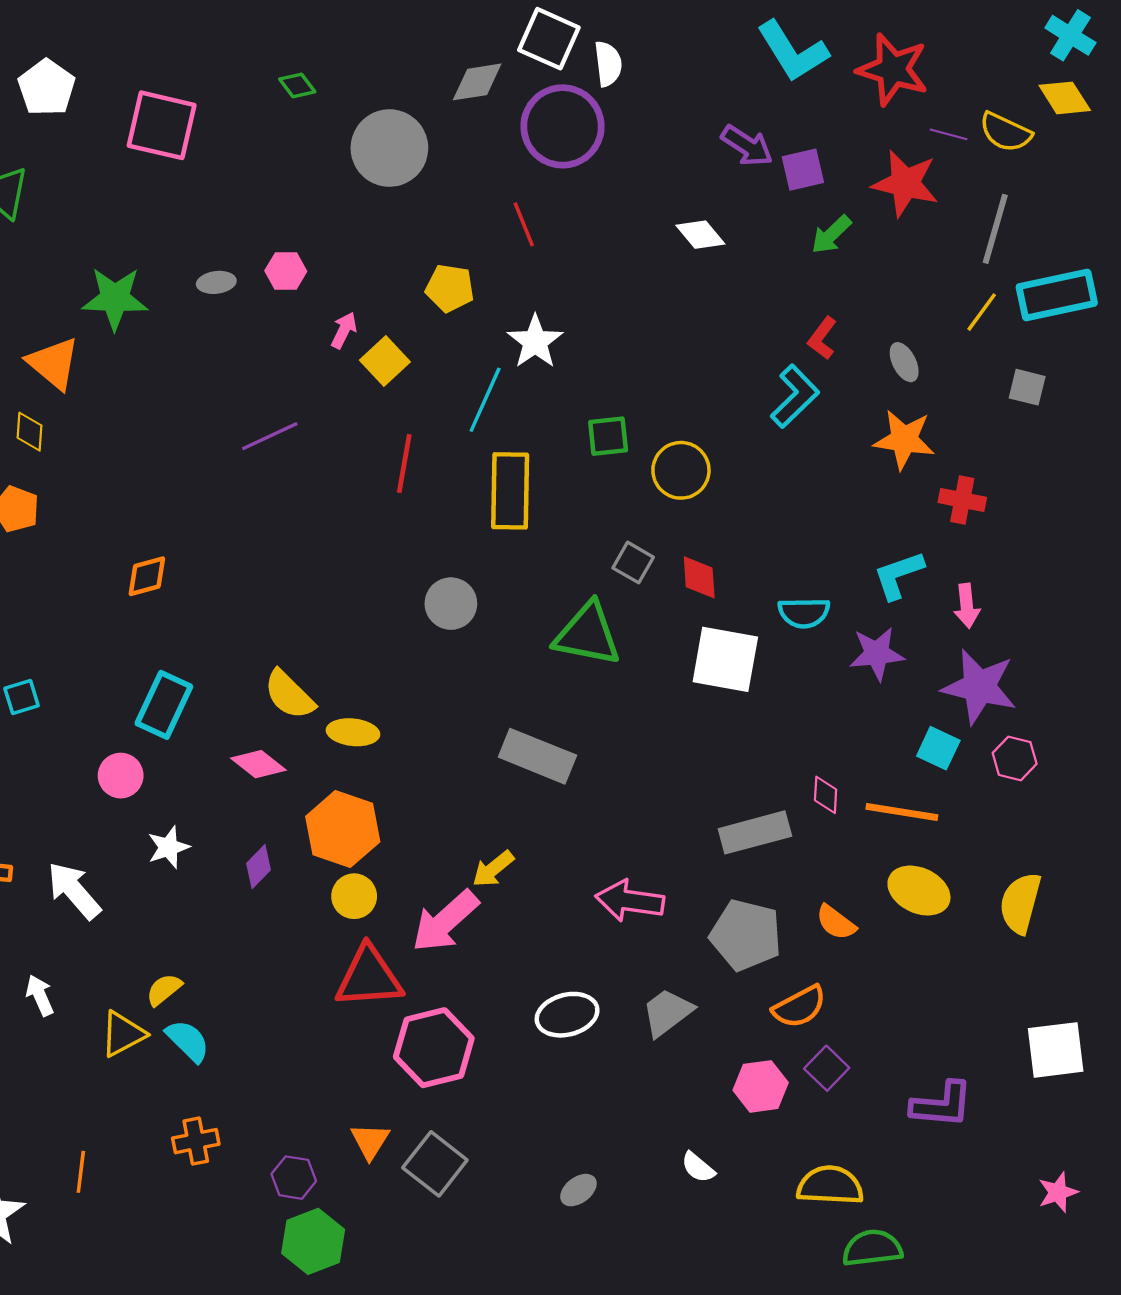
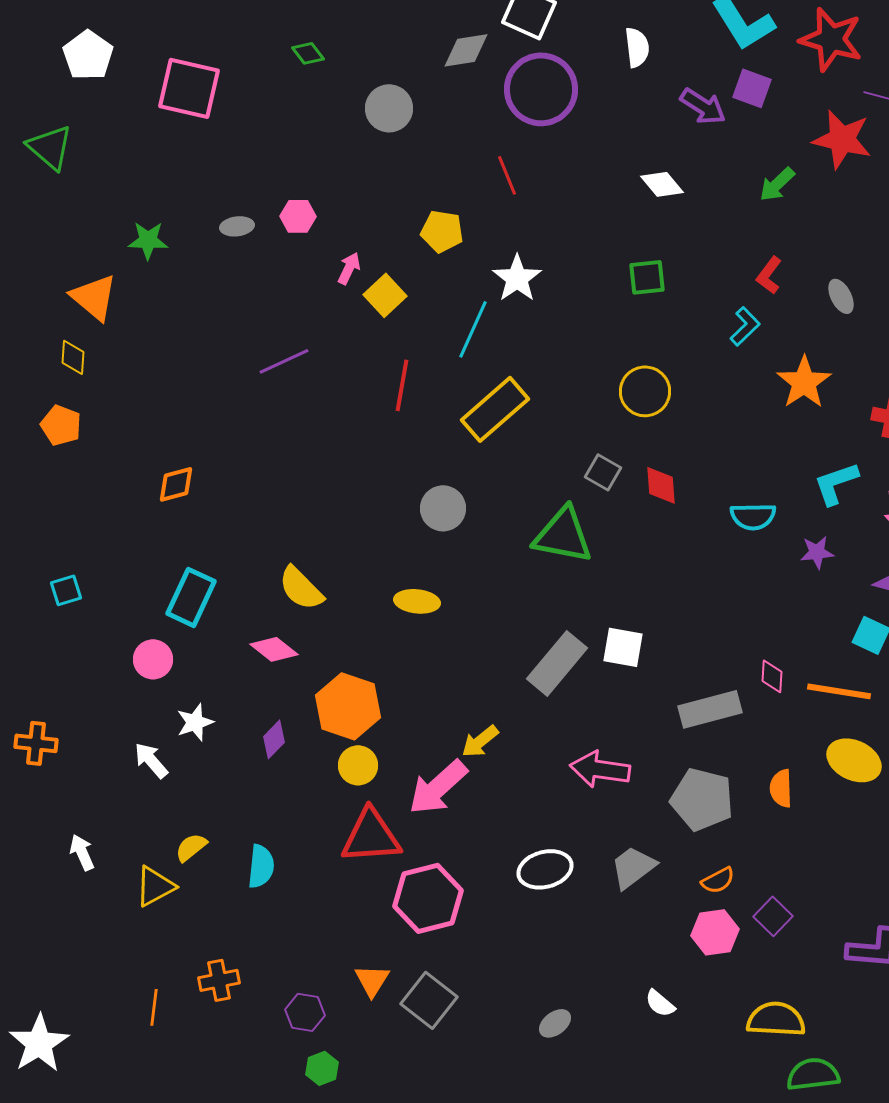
white semicircle: (608, 64) -> (637, 47), moved
gray circle: (389, 148) -> (389, 108), size x0.7
purple square: (803, 170) -> (752, 88), moved, turned 33
green star: (115, 298) -> (148, 240), size x0.7
cyan L-shape: (795, 396) -> (745, 326), size x0.7
green square: (608, 436) -> (647, 277), moved
orange star: (904, 440) -> (804, 382), moved, turned 30
yellow rectangle: (510, 491) -> (495, 409), turned 48
purple star: (877, 654) -> (817, 552), size x0.7
white square: (725, 659) -> (623, 647), moved, size x0.7
yellow ellipse: (353, 732) -> (417, 601), moved
gray rectangle: (537, 756) -> (557, 663), moved, turned -72
white arrow: (74, 891) -> (151, 760), moved, size x0.7
orange semicircle: (836, 922) -> (781, 788), turned 51
orange semicircle: (799, 1007) -> (718, 880), moved, size x0.7
cyan semicircle: (188, 1041) -> (261, 866), moved, turned 51
orange line: (81, 1172) -> (154, 1007), moved
green hexagon: (313, 1241) -> (322, 1068), size x0.6

